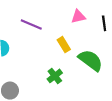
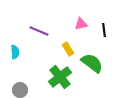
green cross: (55, 76) -> (60, 77), size x1.6

